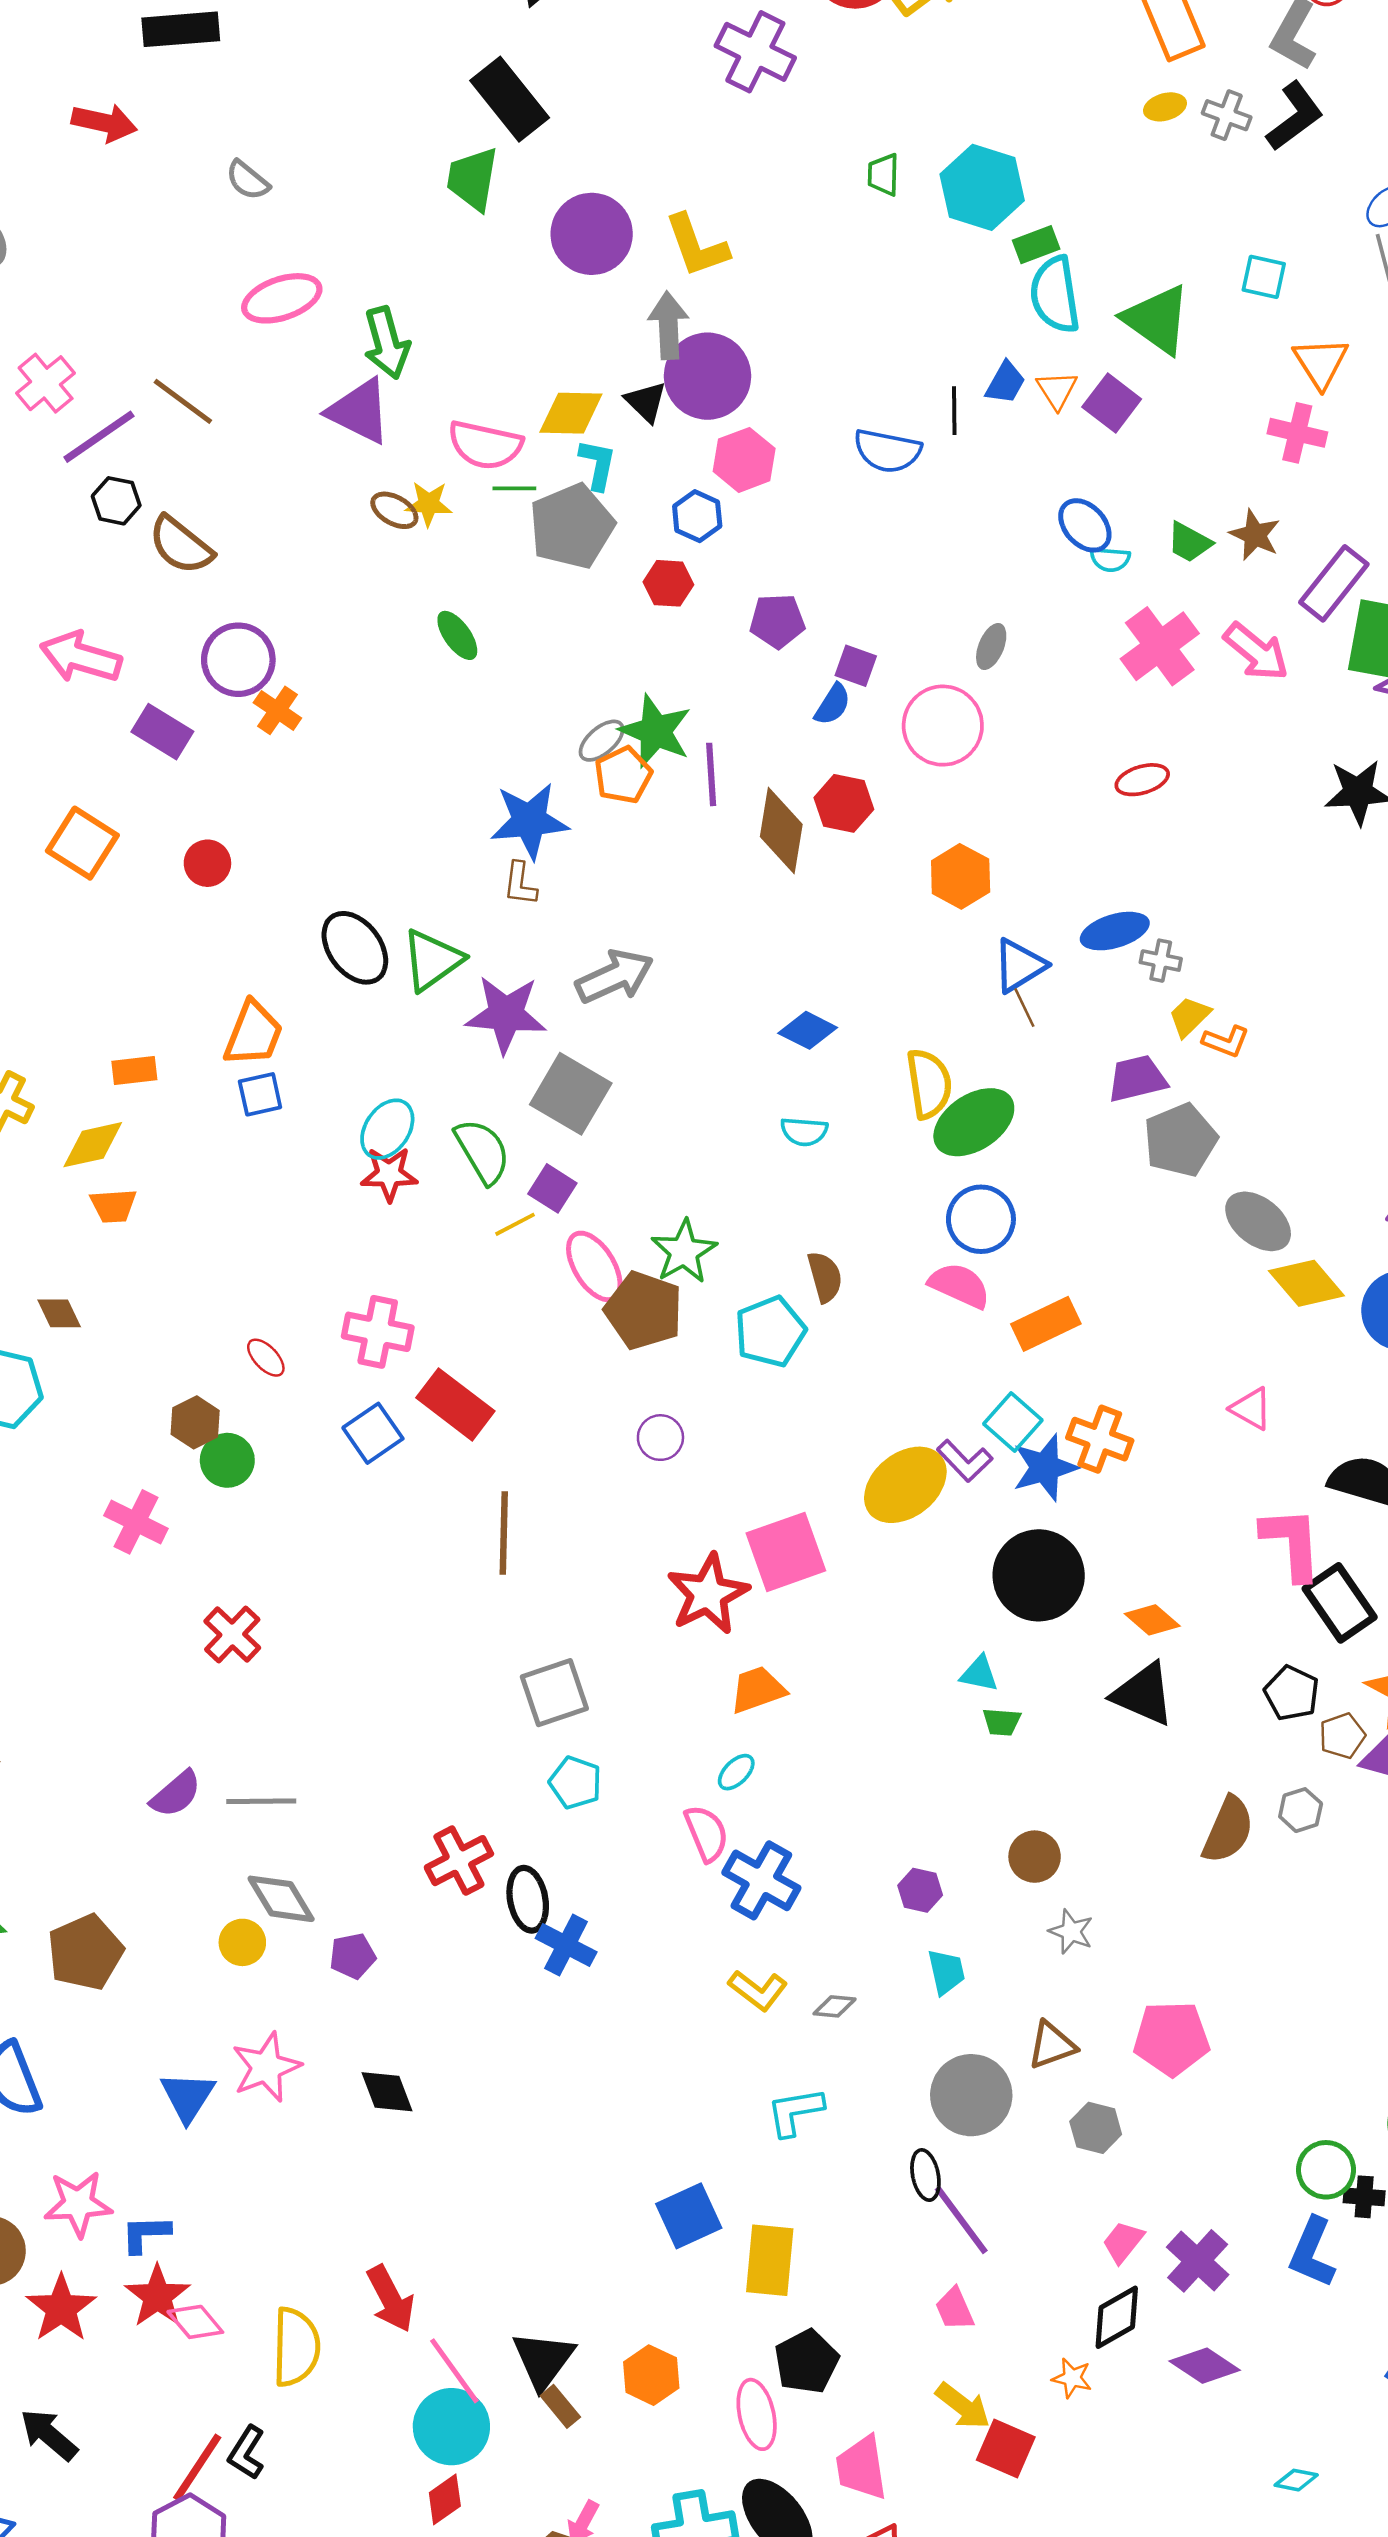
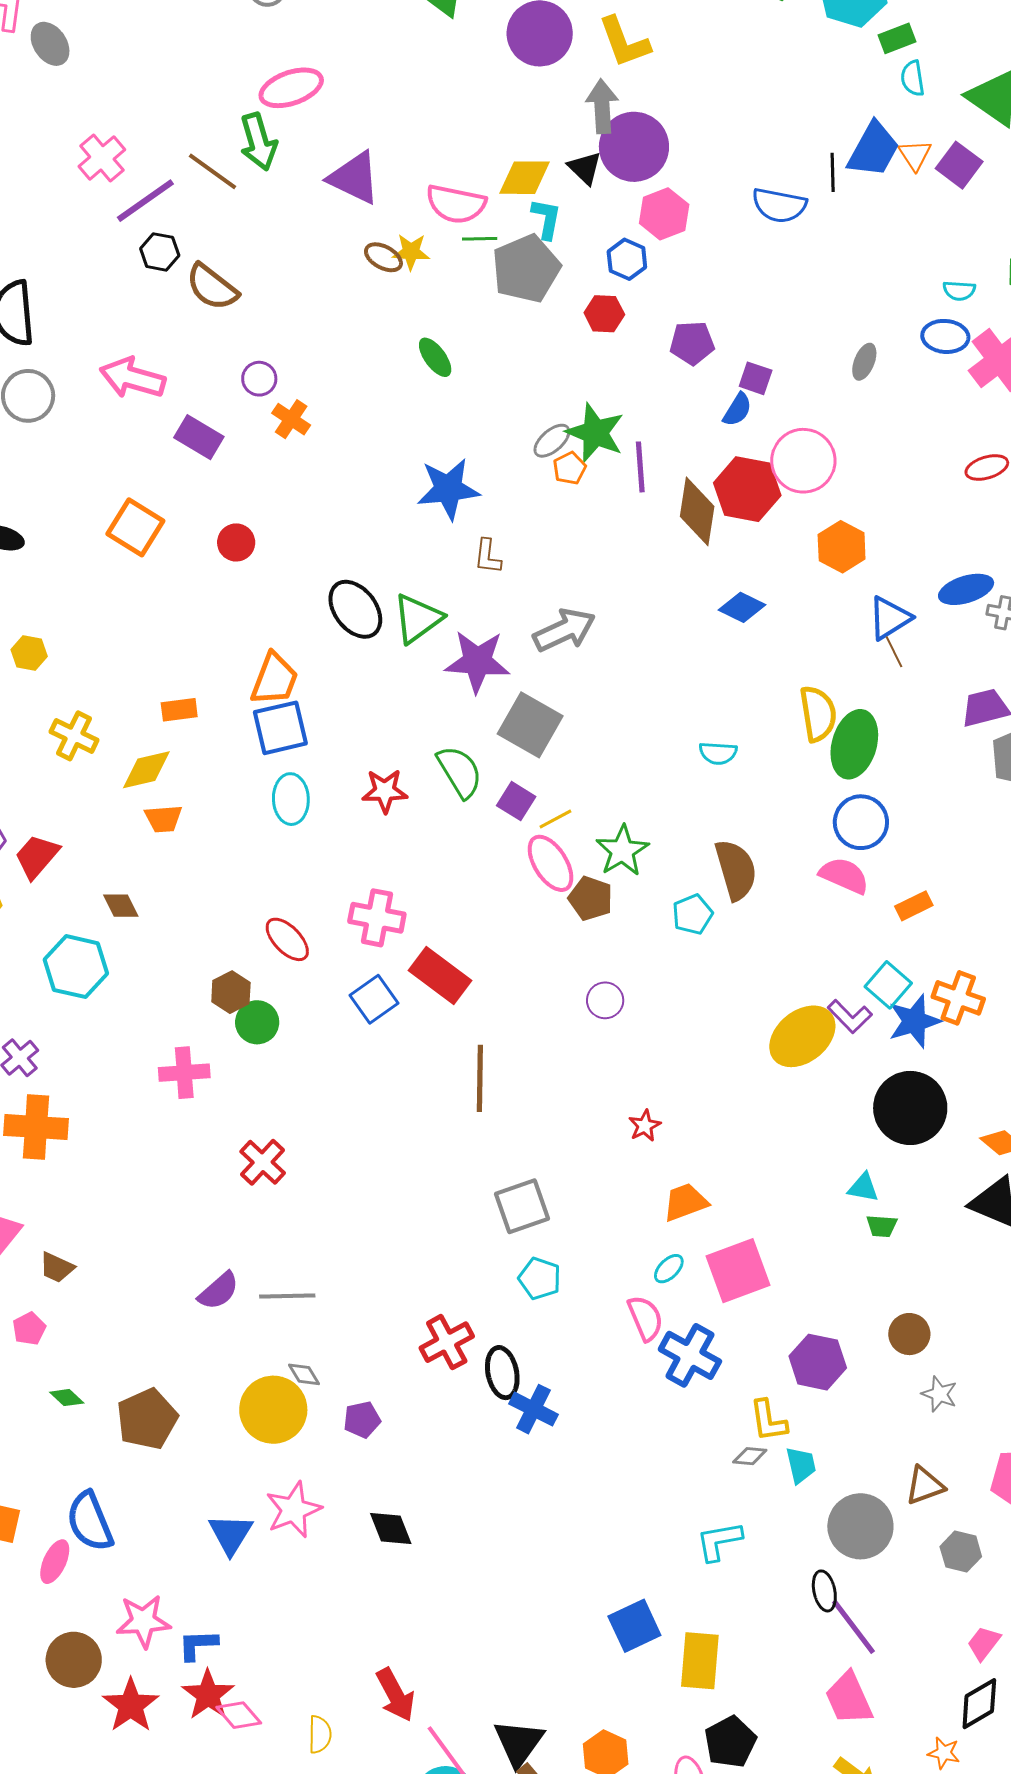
cyan semicircle: (1055, 295) -> (913, 78), size x0.6
green arrow: (387, 343) -> (258, 142), moved
blue trapezoid: (1005, 383) -> (874, 150), size x1.6
blue ellipse: (1085, 525) -> (945, 336), moved, turned -42
purple circle: (238, 660) -> (259, 379), size x0.6
pink circle: (943, 726) -> (803, 461), moved
orange pentagon: (623, 775) -> (570, 468), size x0.7
red hexagon: (844, 803) -> (747, 489), size x1.4
blue star: (529, 821) -> (448, 489), moved
blue diamond: (808, 1030) -> (742, 607), moved
blue square: (260, 1094) -> (280, 728), size x1.5
green ellipse: (974, 1122) -> (854, 744), turned -40
cyan ellipse: (387, 1129) -> (291, 799), moved, turned -36
yellow line: (515, 1224) -> (555, 819), moved
brown semicircle: (825, 1277) -> (736, 870), size x1.5
brown pentagon: (644, 1311) -> (591, 898), size x0.7
orange rectangle: (1046, 1324) -> (914, 906), size x0.7
cyan pentagon: (770, 1332) -> (692, 914), size x0.7
red ellipse: (266, 1358) -> (287, 939), size x1.4
pink cross: (136, 1522) -> (184, 1073), turned -30
pink square: (786, 1552) -> (738, 1271), moved
red star: (708, 1594) -> (645, 1126), size x0.5
purple hexagon: (920, 1890) -> (818, 1362), size x1.6
gray diamond: (281, 1899) -> (304, 1374), size x0.6
yellow circle: (242, 1942) -> (273, 1410), size x1.8
cyan trapezoid: (946, 1972) -> (801, 1465), moved
yellow L-shape: (758, 1990) -> (768, 1421), moved, turned 45
pink trapezoid: (955, 2309) -> (849, 1698), size x1.5
yellow semicircle: (296, 2347) -> (320, 1734), size x0.6

